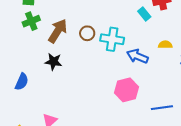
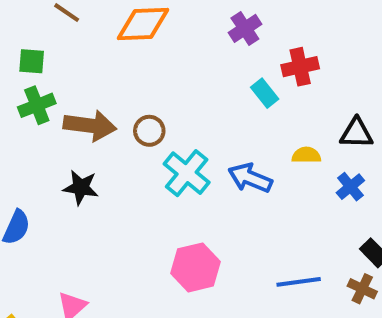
brown arrow: (58, 31) -> (90, 126), turned 65
cyan cross: (112, 39) -> (187, 173), moved, turned 30
pink hexagon: (127, 90) -> (196, 267), moved

